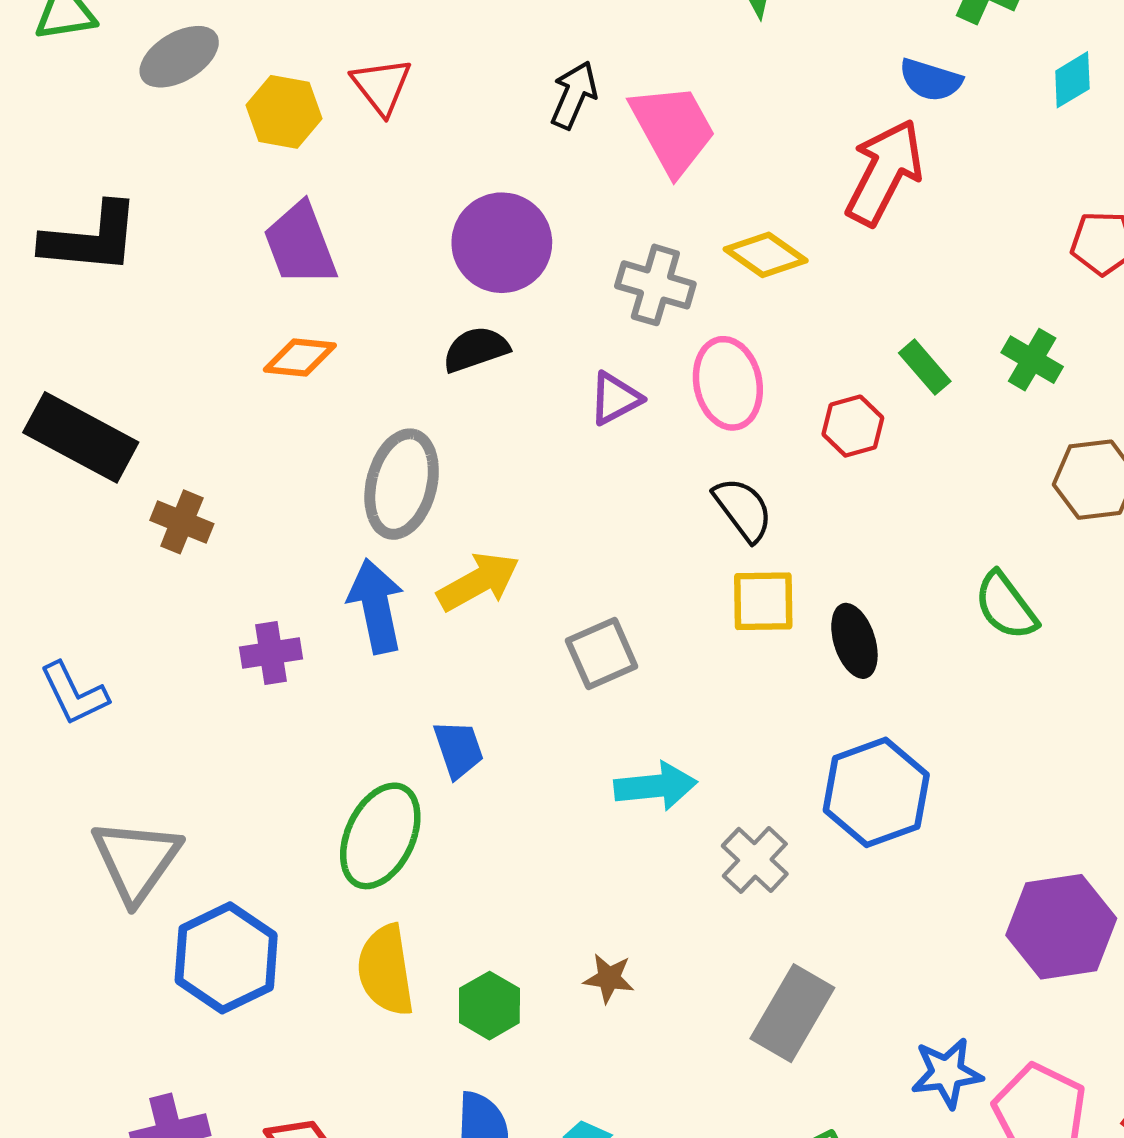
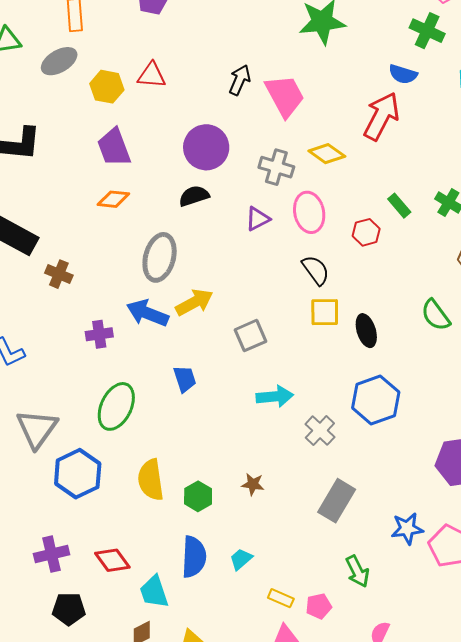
red triangle: (382, 86) -> (152, 75), turned -48
blue arrow: (376, 606) -> (147, 313), turned -57
green ellipse: (380, 836) -> (116, 406), moved

